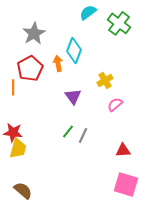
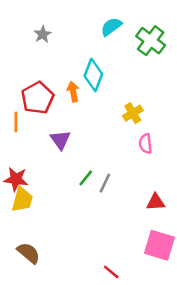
gray star: (34, 33) -> (43, 34), moved, size x0.6
purple triangle: (73, 96) -> (60, 140), moved
pink semicircle: (115, 104) -> (146, 144), turned -56

